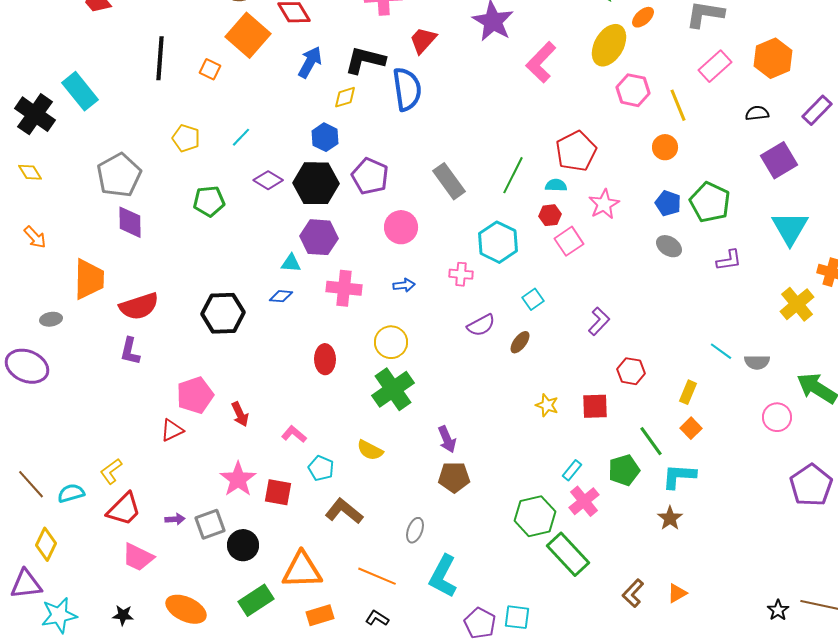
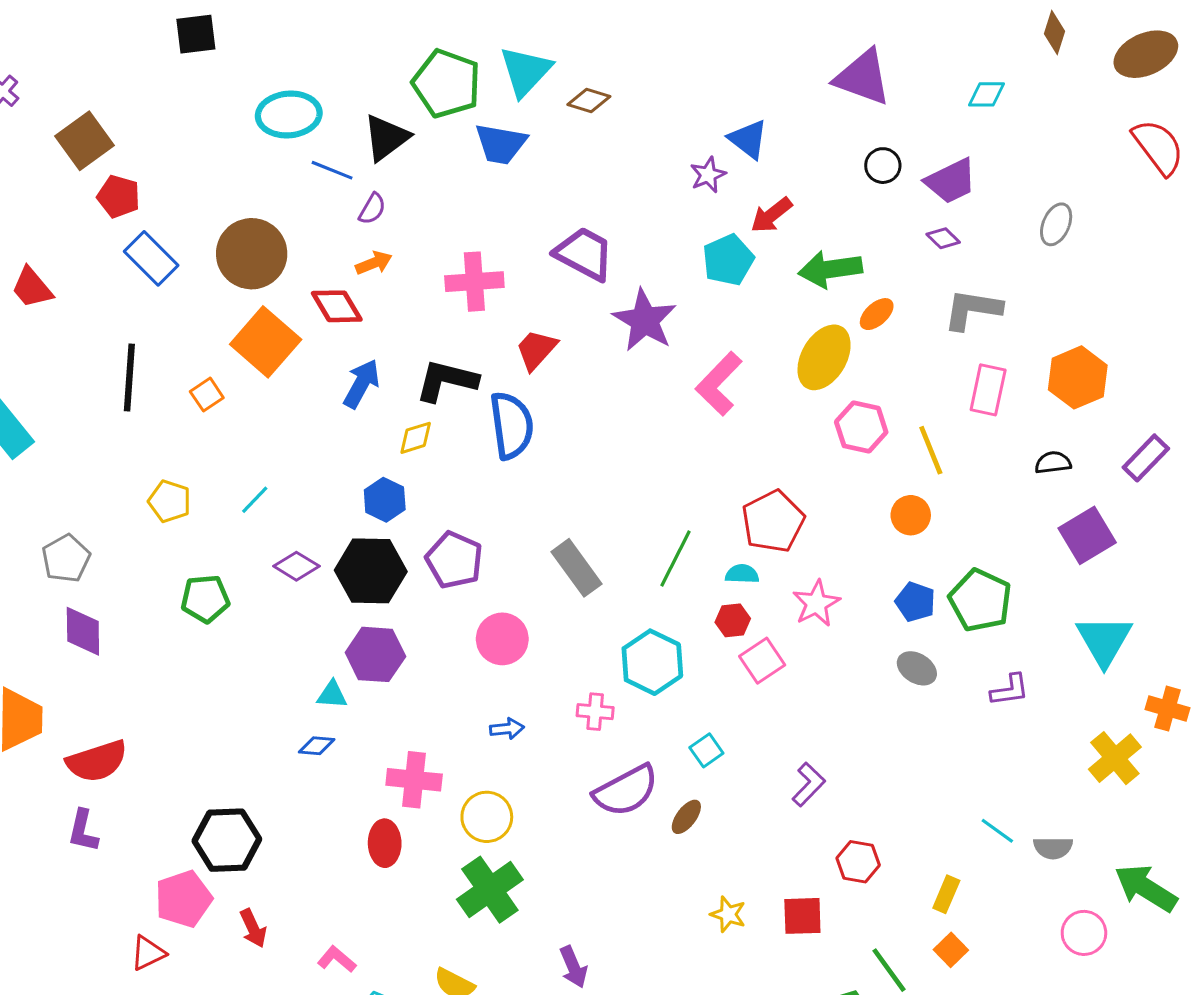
pink rectangle: (715, 66) -> (988, 390), turned -36
orange square: (210, 69) -> (207, 395), turned 30
gray pentagon: (119, 175) -> (66, 559), size x0.7
pink cross: (344, 288) -> (414, 780), moved
black hexagon: (223, 313) -> (227, 840), moved
purple semicircle: (481, 325) -> (626, 791), size x1.5

